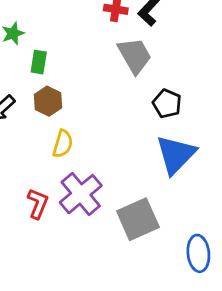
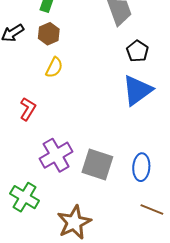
purple cross: (81, 194) -> (56, 155), moved
gray square: (138, 219) -> (97, 165), moved, turned 32

